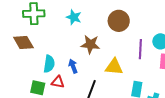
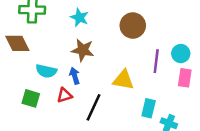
brown star: (90, 44) -> (83, 50), moved
cyan semicircle: (49, 64) -> (46, 71), turned 90
red triangle: (58, 82) -> (65, 95), moved, turned -32

